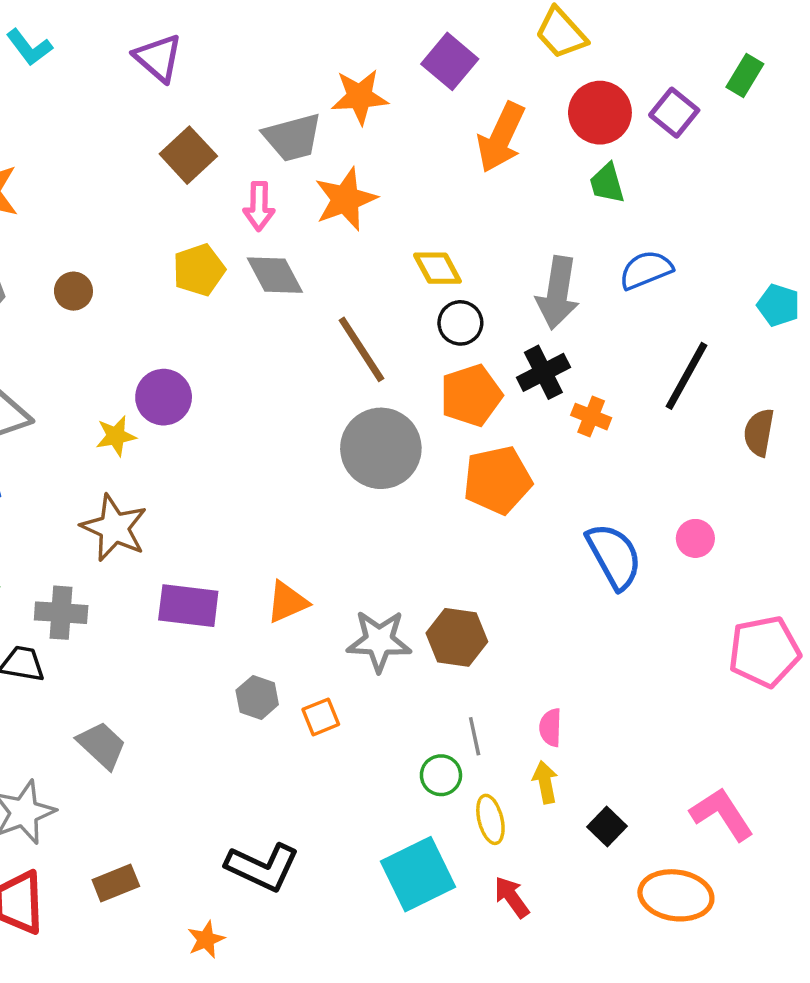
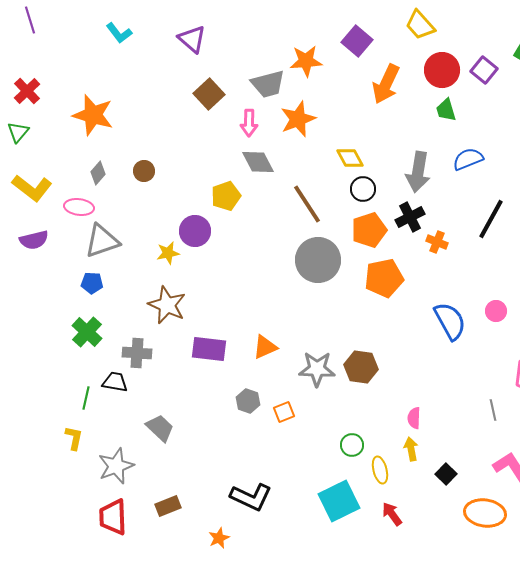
yellow pentagon: (199, 270) -> (226, 196), moved
gray line: (475, 736) -> (493, 410), moved

